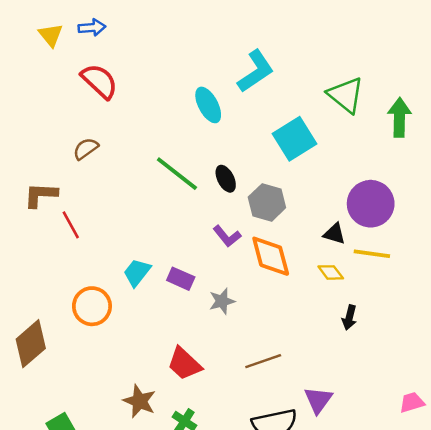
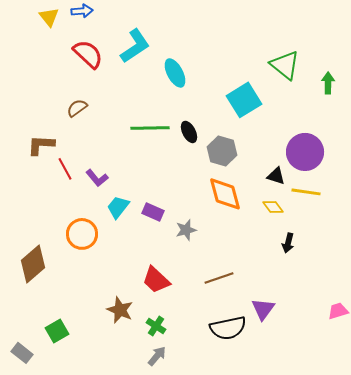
cyan L-shape: (256, 71) -> (135, 46), moved
green arrow: (399, 117) -> (328, 83), size x0.7
green line: (177, 174) -> (150, 128), turned -39
purple L-shape: (227, 236) -> (97, 178), moved

